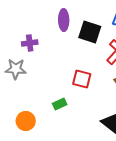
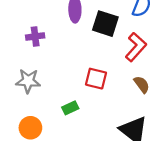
gray star: (16, 69) -> (28, 81), moved

